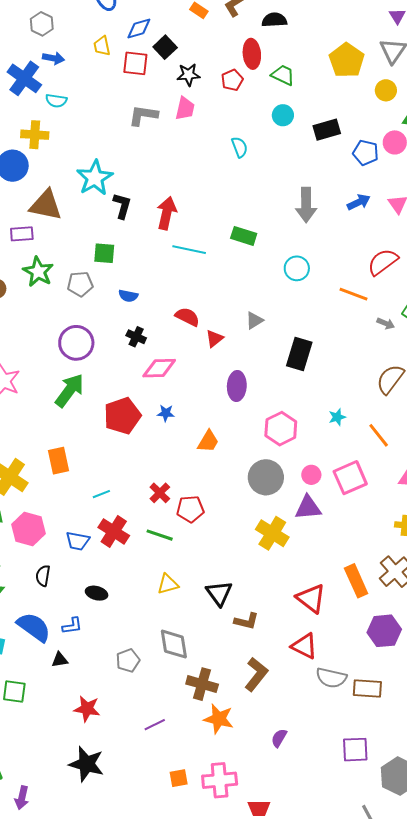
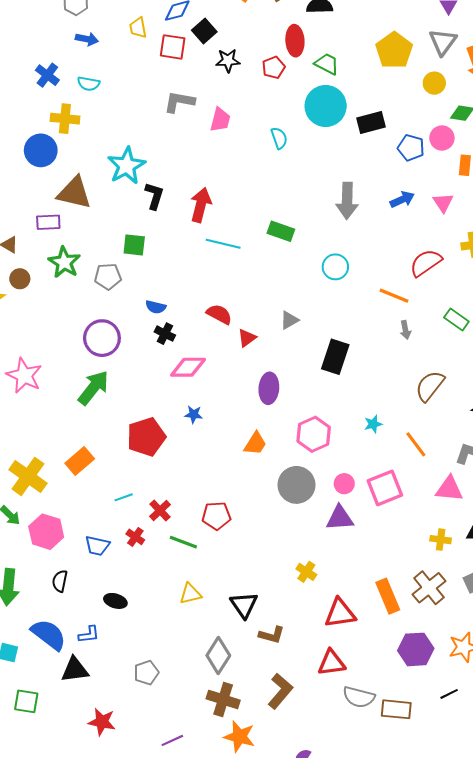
blue cross: (24, 78) -> (47, 75), moved, size x0.7
pink trapezoid: (185, 108) -> (220, 120), moved
cyan circle: (283, 115) -> (326, 106), size x1.8
blue semicircle: (128, 296) -> (156, 307), moved
gray arrow: (386, 323) -> (405, 330), moved, turned 54
red pentagon: (122, 416) -> (146, 437), moved
orange trapezoid: (208, 441) -> (255, 444), moved
orange rectangle: (58, 461) -> (80, 461), turned 60
red cross: (160, 493) -> (160, 511), moved
red cross: (114, 531) -> (135, 537), size x0.6
yellow cross: (272, 533) -> (306, 572), moved, size x0.6
red triangle: (311, 598) -> (340, 613), turned -48
gray diamond: (174, 644) -> (218, 656), moved, turned 40
red triangle: (304, 646) -> (332, 663), turned -36
black triangle: (60, 660) -> (75, 670), size x1.6

